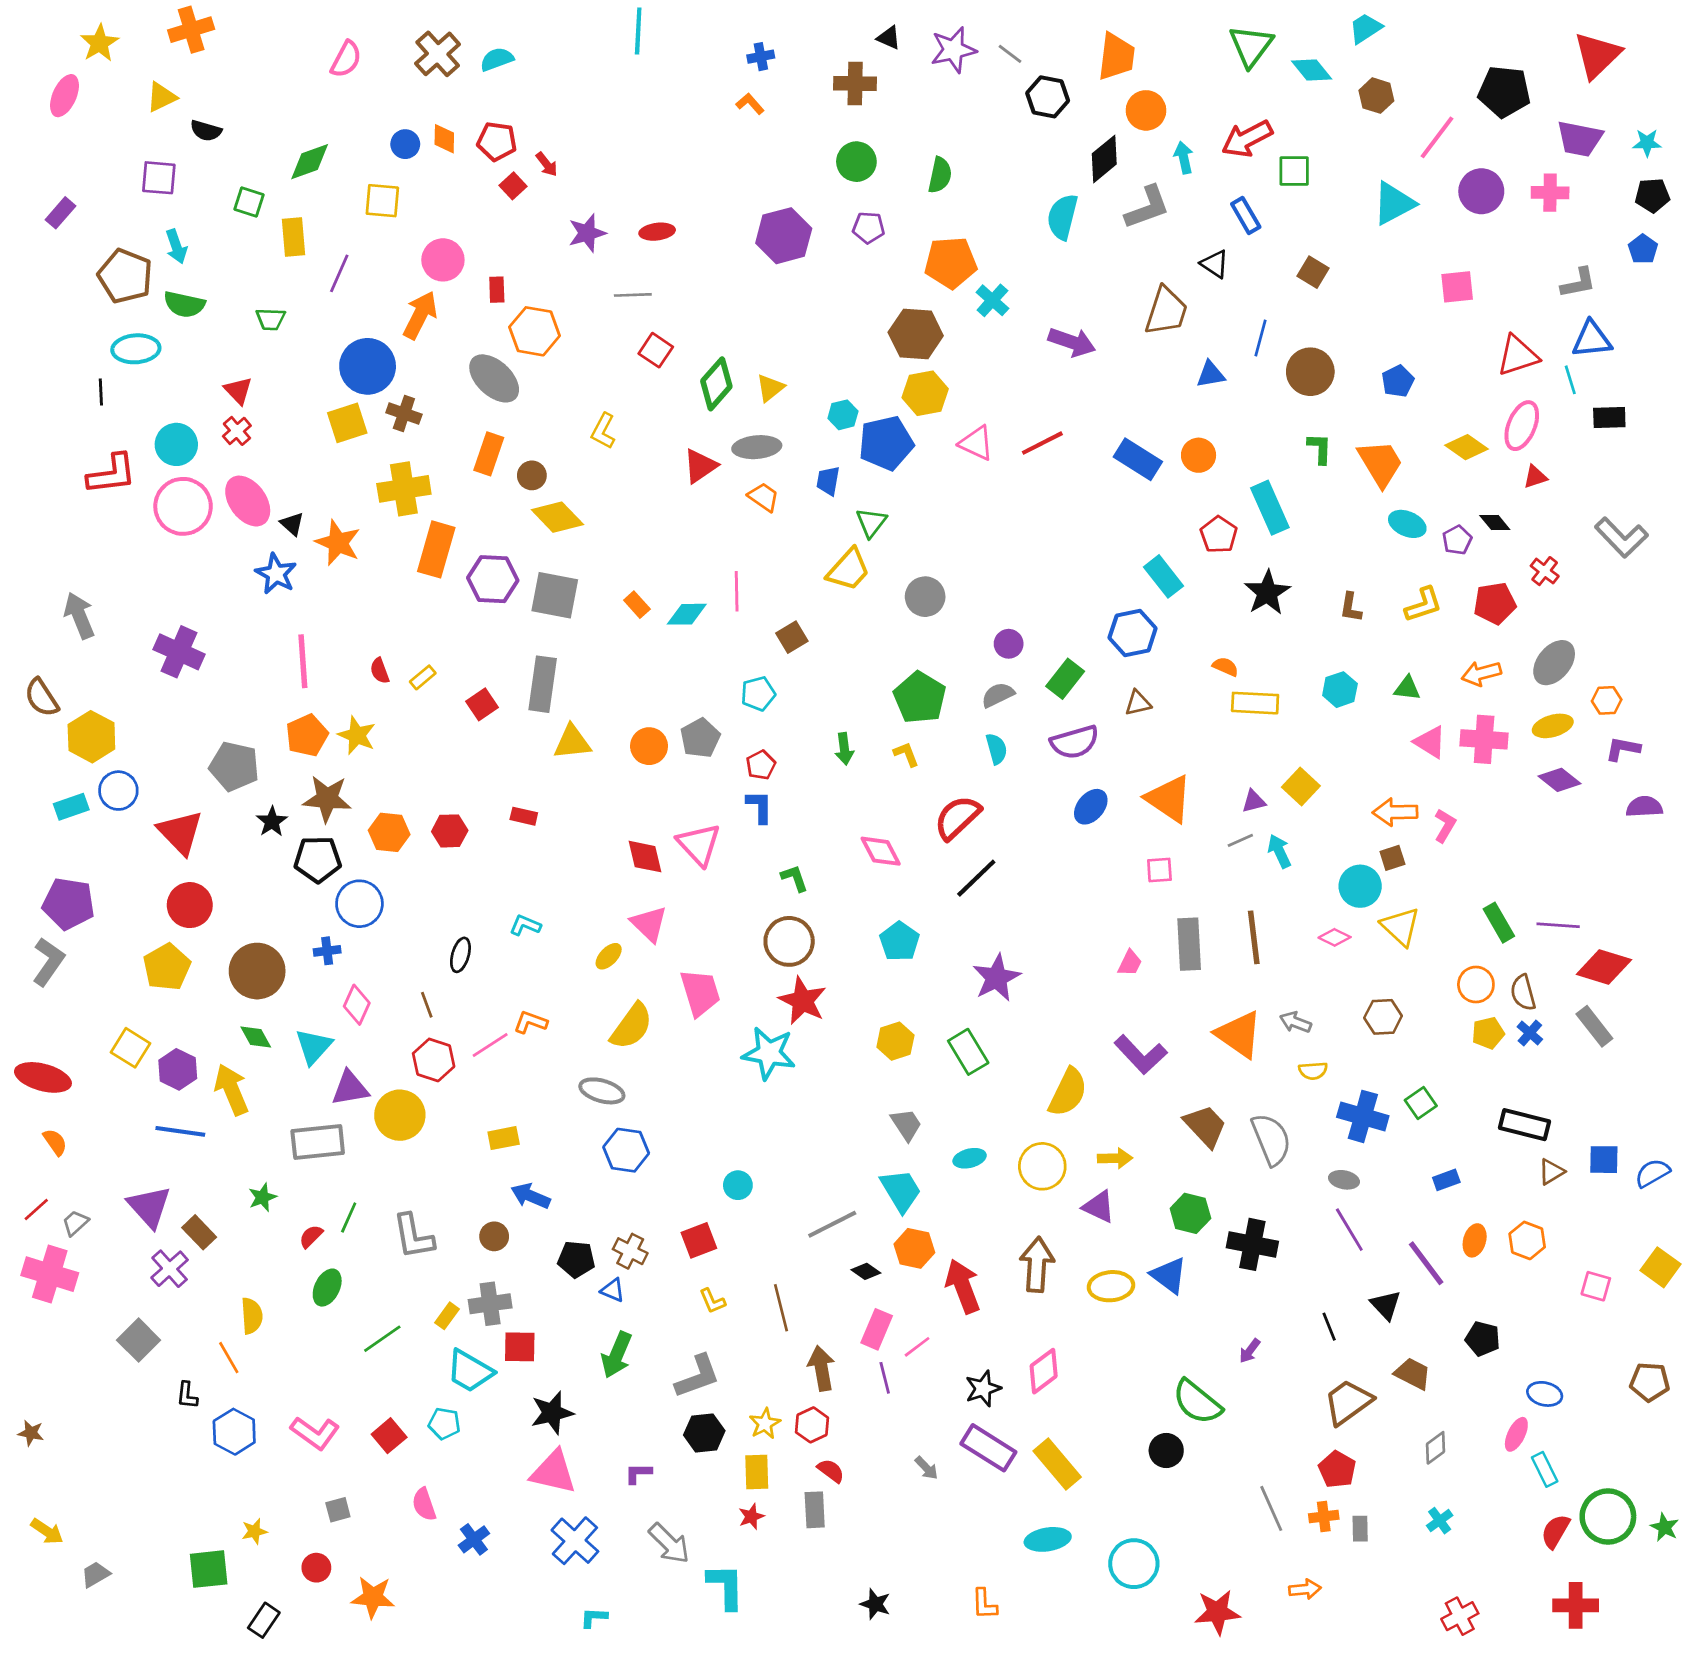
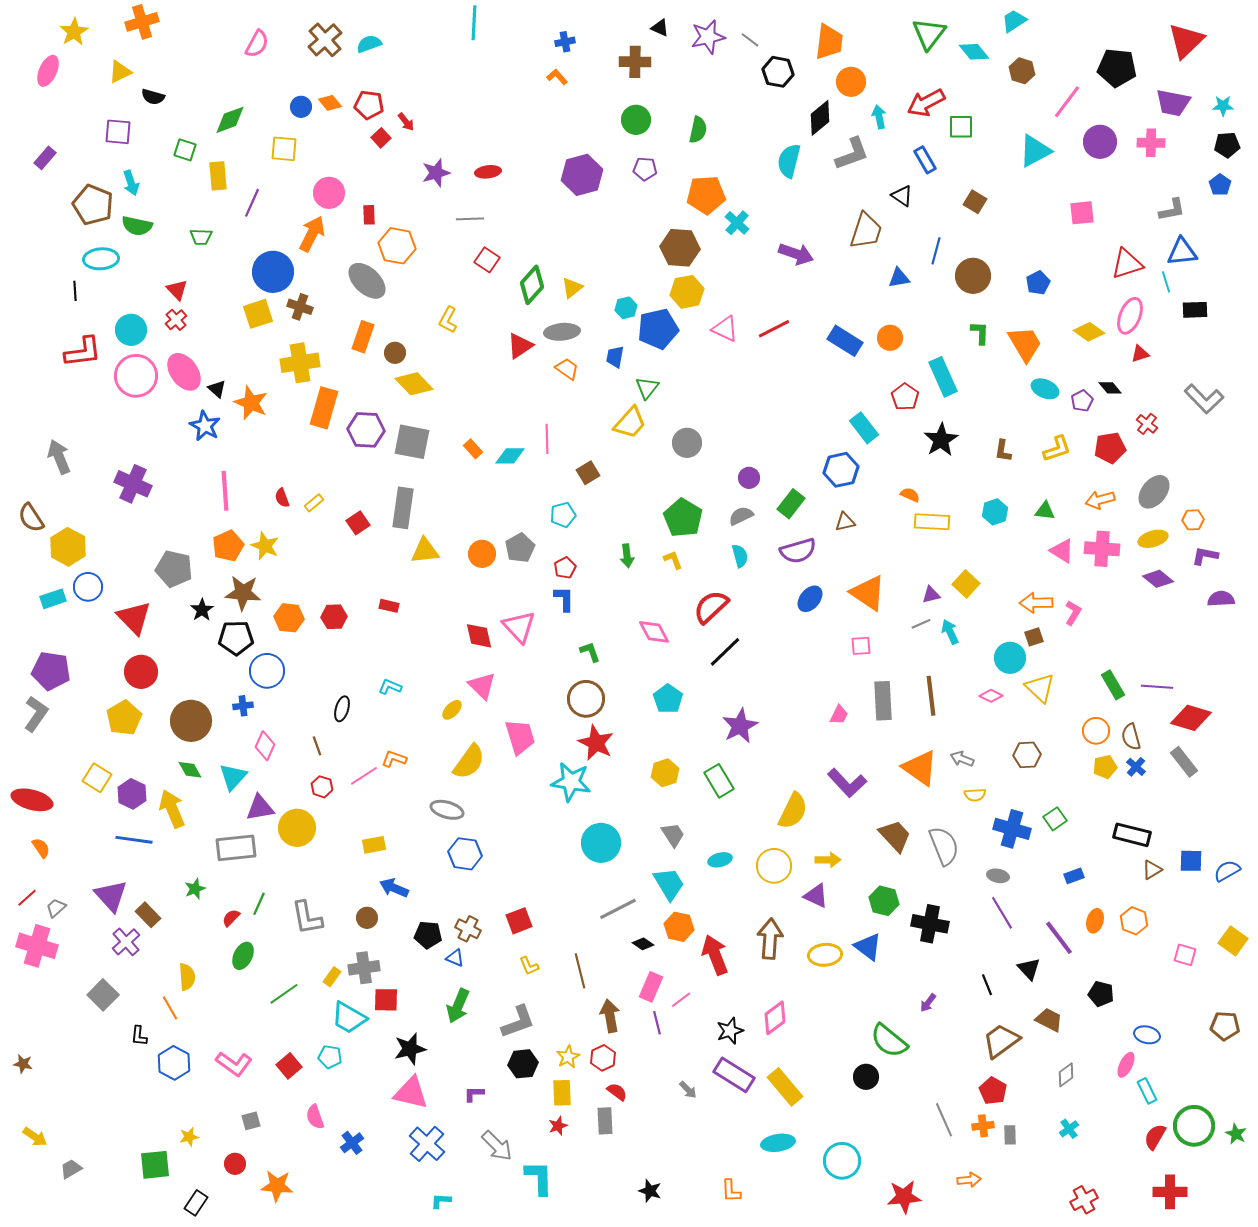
orange diamond: (444, 139) -> (330, 103), turned -40
red hexagon: (434, 1060) -> (322, 787), size x0.7
cyan circle: (738, 1185) -> (601, 843), moved, size x1.8

